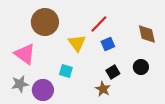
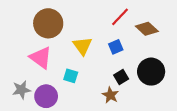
red line: (99, 24) -> (120, 17), moved
brown diamond: (147, 34) -> (147, 29), moved, turned -35
pink triangle: (25, 54) -> (41, 58), moved
black circle: (141, 67) -> (151, 72), size x1.6

